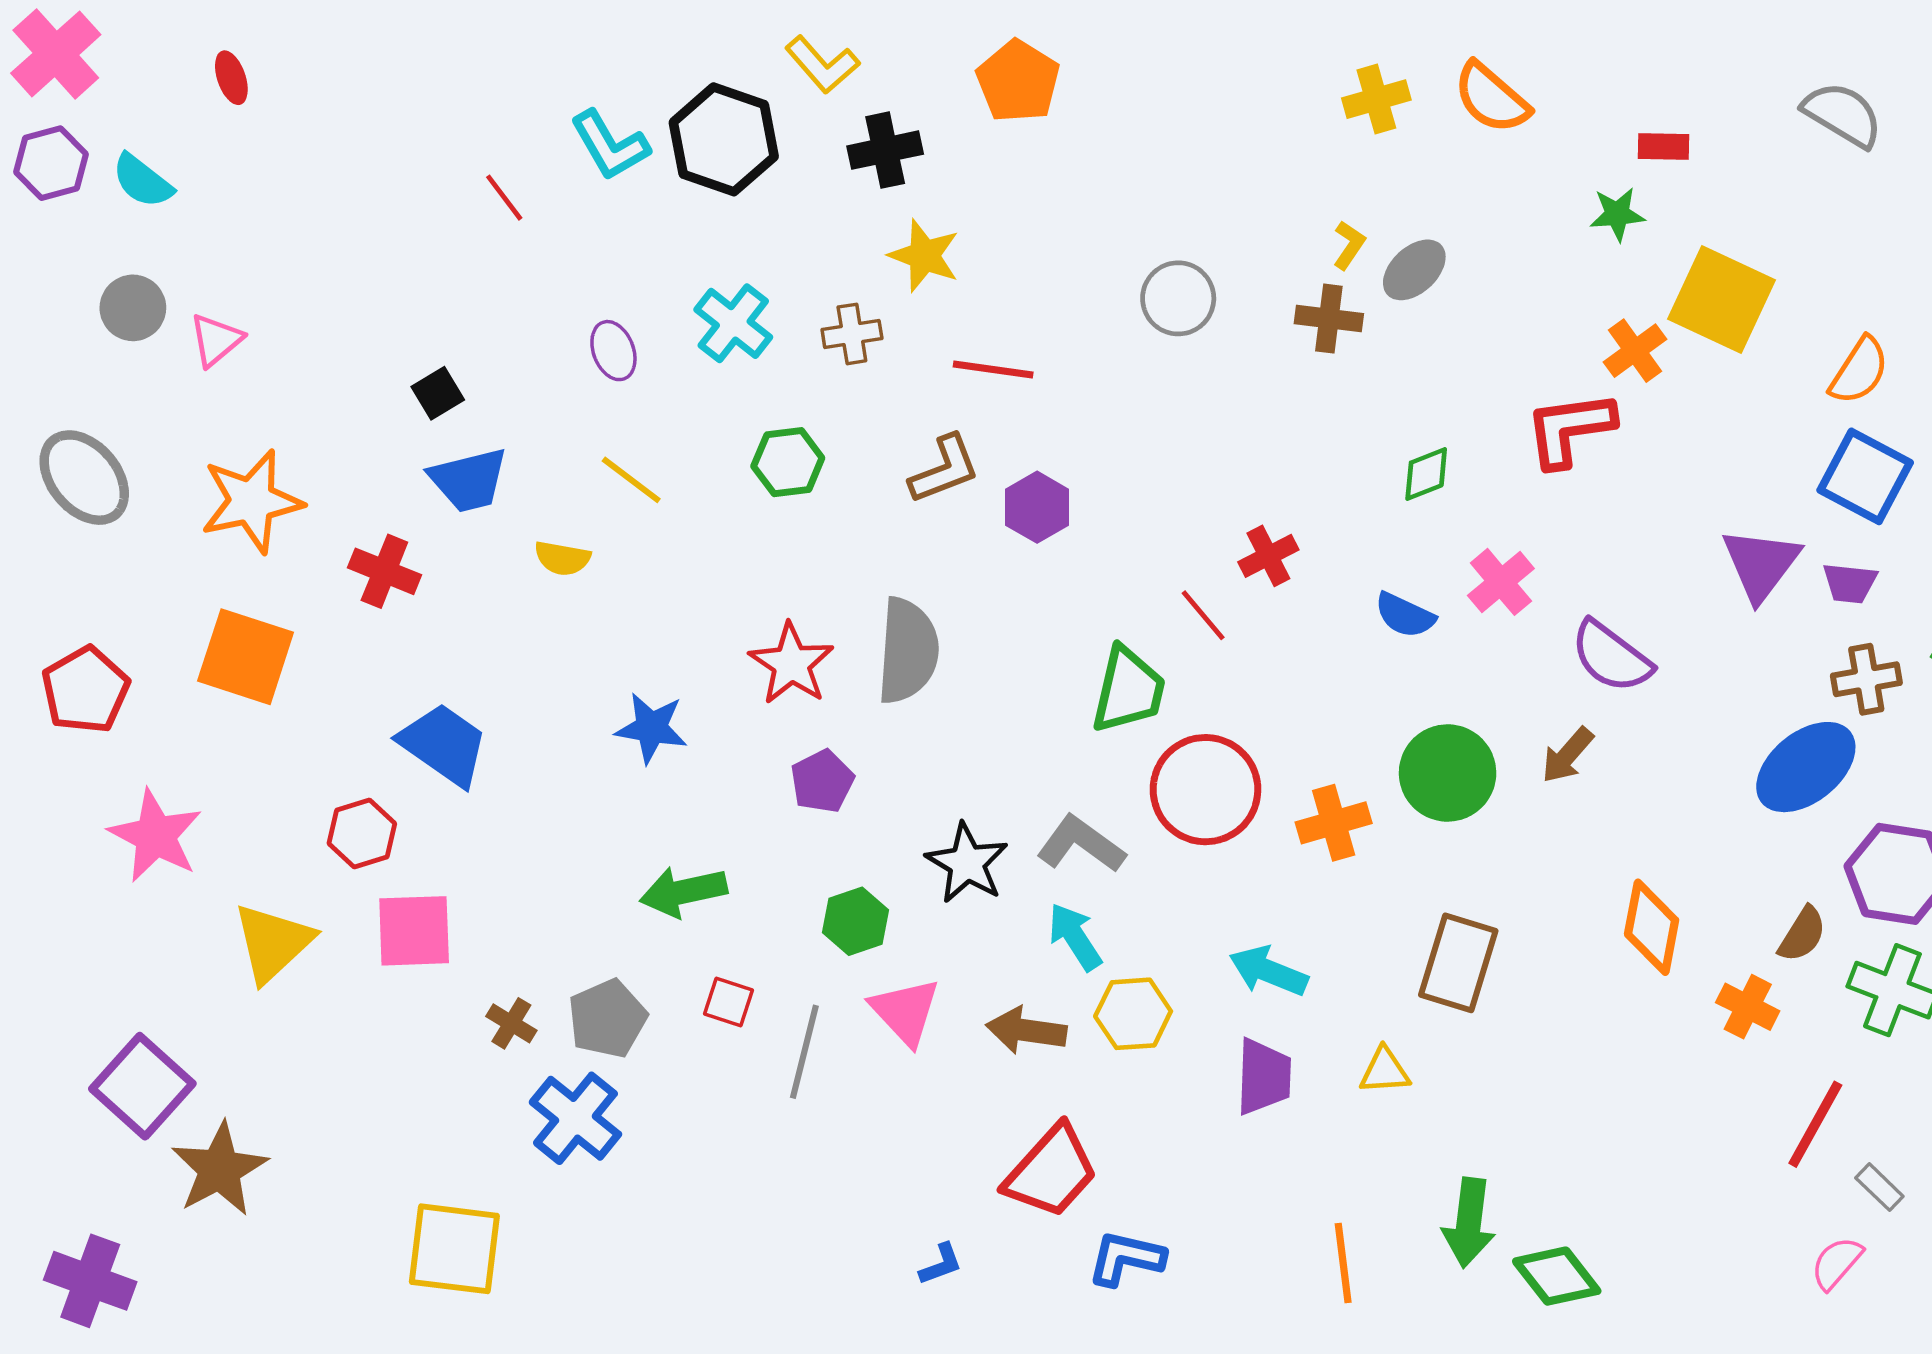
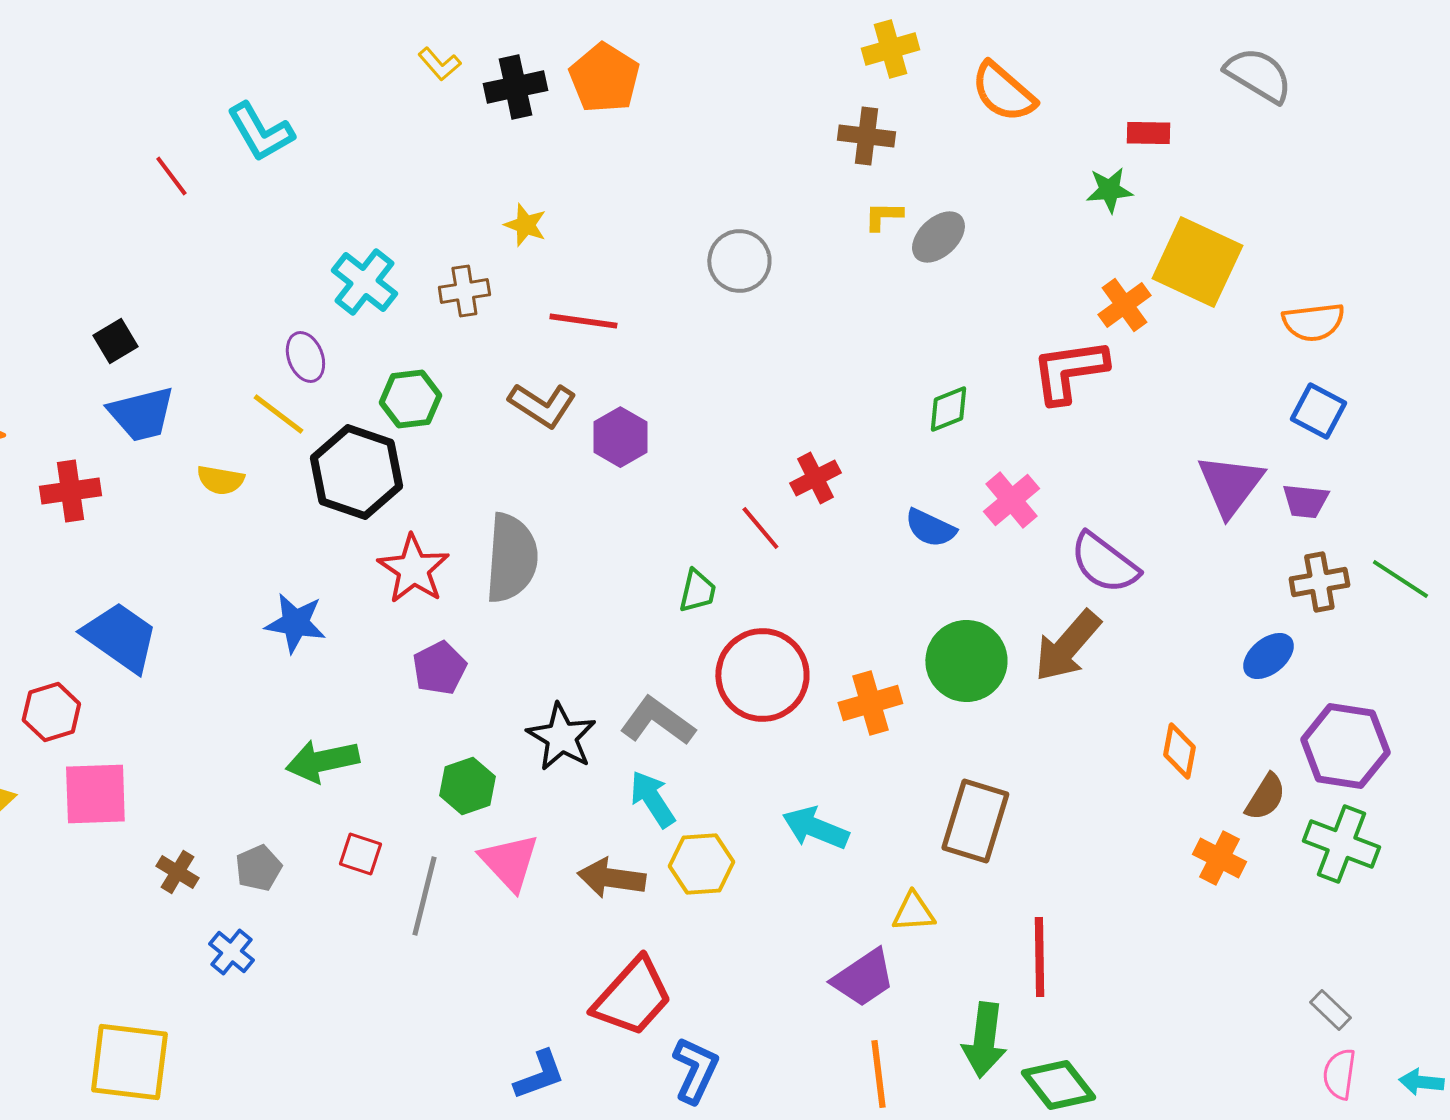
yellow L-shape: (822, 65) -> (439, 64), size x0.7
yellow cross: (1376, 99) -> (890, 49), moved
gray semicircle: (1843, 114) -> (1258, 75), moved
black hexagon: (724, 139) -> (356, 472), moved
black cross: (885, 150) -> (515, 87), moved
yellow L-shape: (1349, 245) -> (883, 216), turned -123
yellow star: (924, 256) -> (525, 225), size x0.7
brown cross: (1329, 319) -> (866, 136), moved
purple ellipse: (613, 351) -> (305, 357), moved
orange semicircle: (1859, 371) -> (1313, 322), turned 50
brown L-shape: (944, 469) -> (542, 405), turned 54
blue square: (1865, 476) -> (1318, 411), size x0.7
red cross: (384, 571) -> (70, 491), turned -30
green trapezoid: (1128, 690) -> (697, 591), size x0.6
brown arrow: (1567, 755) -> (1067, 646), size x1.5
blue ellipse: (1806, 767) -> (1268, 656), size x0.6
orange diamond: (1652, 927) -> (1179, 751), moved, size x0.7
gray pentagon: (607, 1019) -> (258, 868), size x0.7
purple trapezoid: (1264, 1077) -> (863, 978), moved, turned 54
blue cross: (575, 1118) -> (231, 952), size x0.6
red line: (1815, 1124) -> (1039, 957), moved, turned -30
blue L-shape: (1126, 1258) -> (695, 1070), turned 102
pink semicircle: (1837, 1263) -> (1339, 1074), moved, turned -33
blue L-shape: (941, 1264) -> (539, 1075), size x1.4

